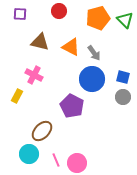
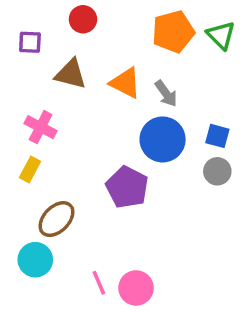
red circle: (59, 11) -> (83, 19), moved
purple square: (20, 14) -> (30, 42), moved
pink cross: (34, 75) -> (41, 127), moved
brown ellipse: (42, 131) -> (56, 219), moved
cyan circle: (29, 154) -> (35, 260), moved

